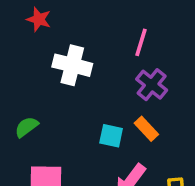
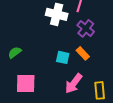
white cross: (72, 65) -> (57, 14), moved

